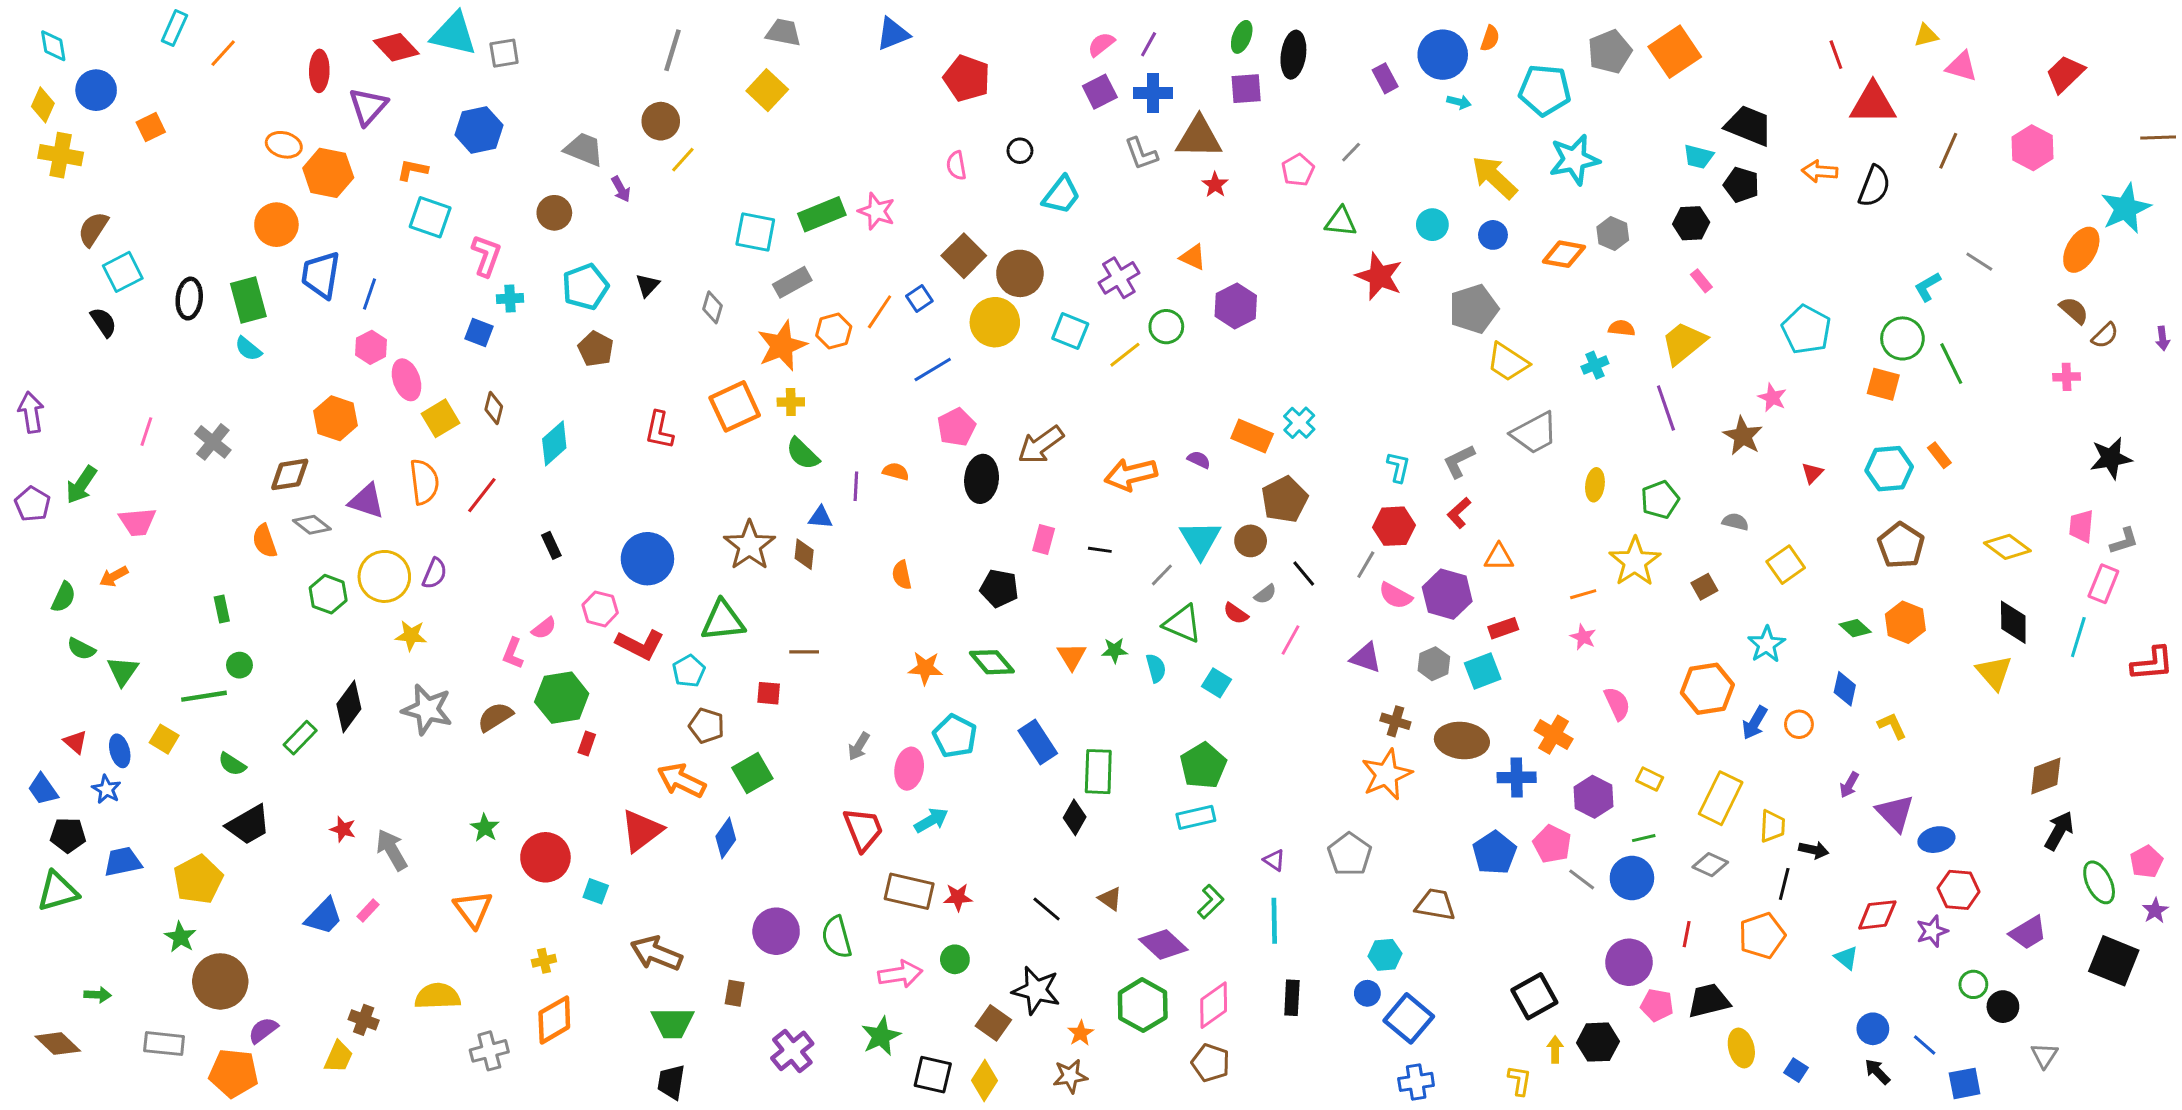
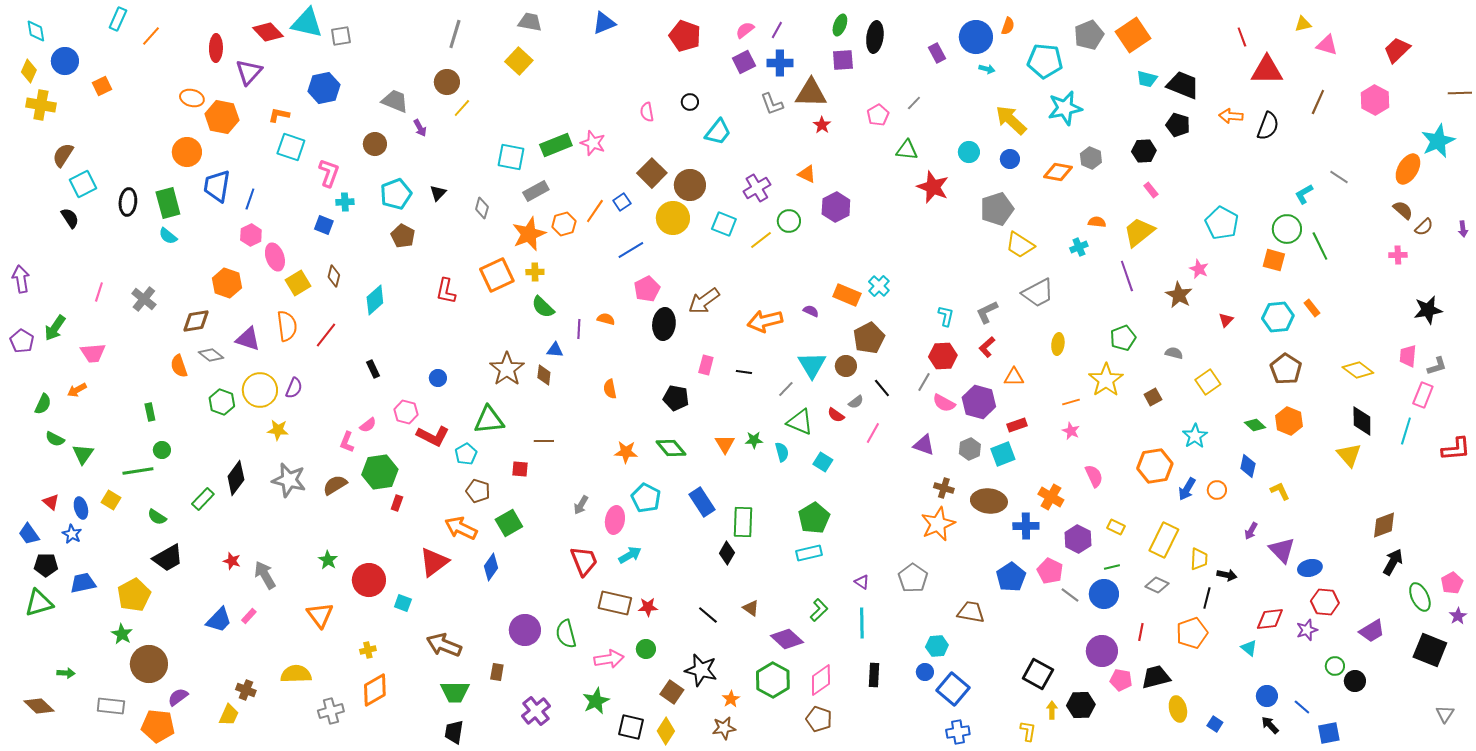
red pentagon: (967, 78) -> (685, 36), moved
cyan trapezoid: (1698, 157) -> (1147, 79), moved
yellow ellipse: (1595, 485) -> (1058, 344), moved
blue circle: (647, 559) -> (438, 378), size x0.5
black square: (1534, 996) -> (1038, 674), turned -32
gray triangle: (2044, 1055) -> (1445, 714), moved

